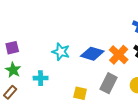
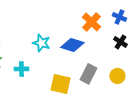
orange cross: (119, 55) -> (91, 22), moved
yellow square: (80, 93) -> (60, 84), size x1.5

